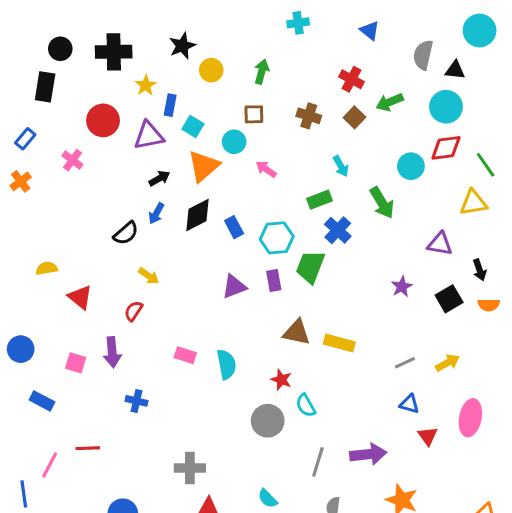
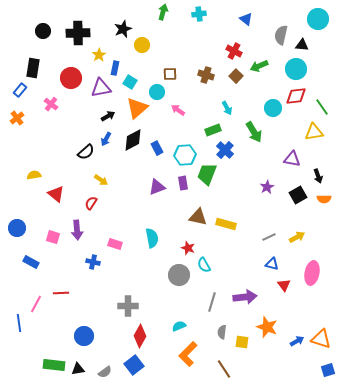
green arrow: (262, 72) -> (163, 12), moved
black rectangle: (45, 87) -> (33, 68), moved
pink rectangle: (185, 355) -> (115, 244), moved
cyan semicircle: (268, 498) -> (179, 326), turned 112

